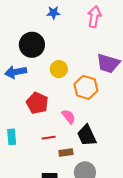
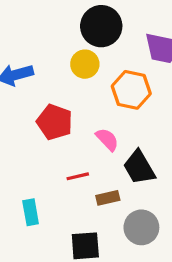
black circle: (32, 45) -> (101, 26), moved
cyan rectangle: (12, 137) -> (31, 212), moved

